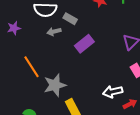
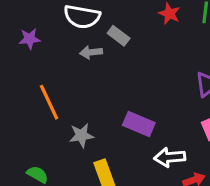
purple rectangle: (84, 44) -> (139, 124), moved, turned 54
gray star: (55, 85) -> (81, 135), size x0.7

